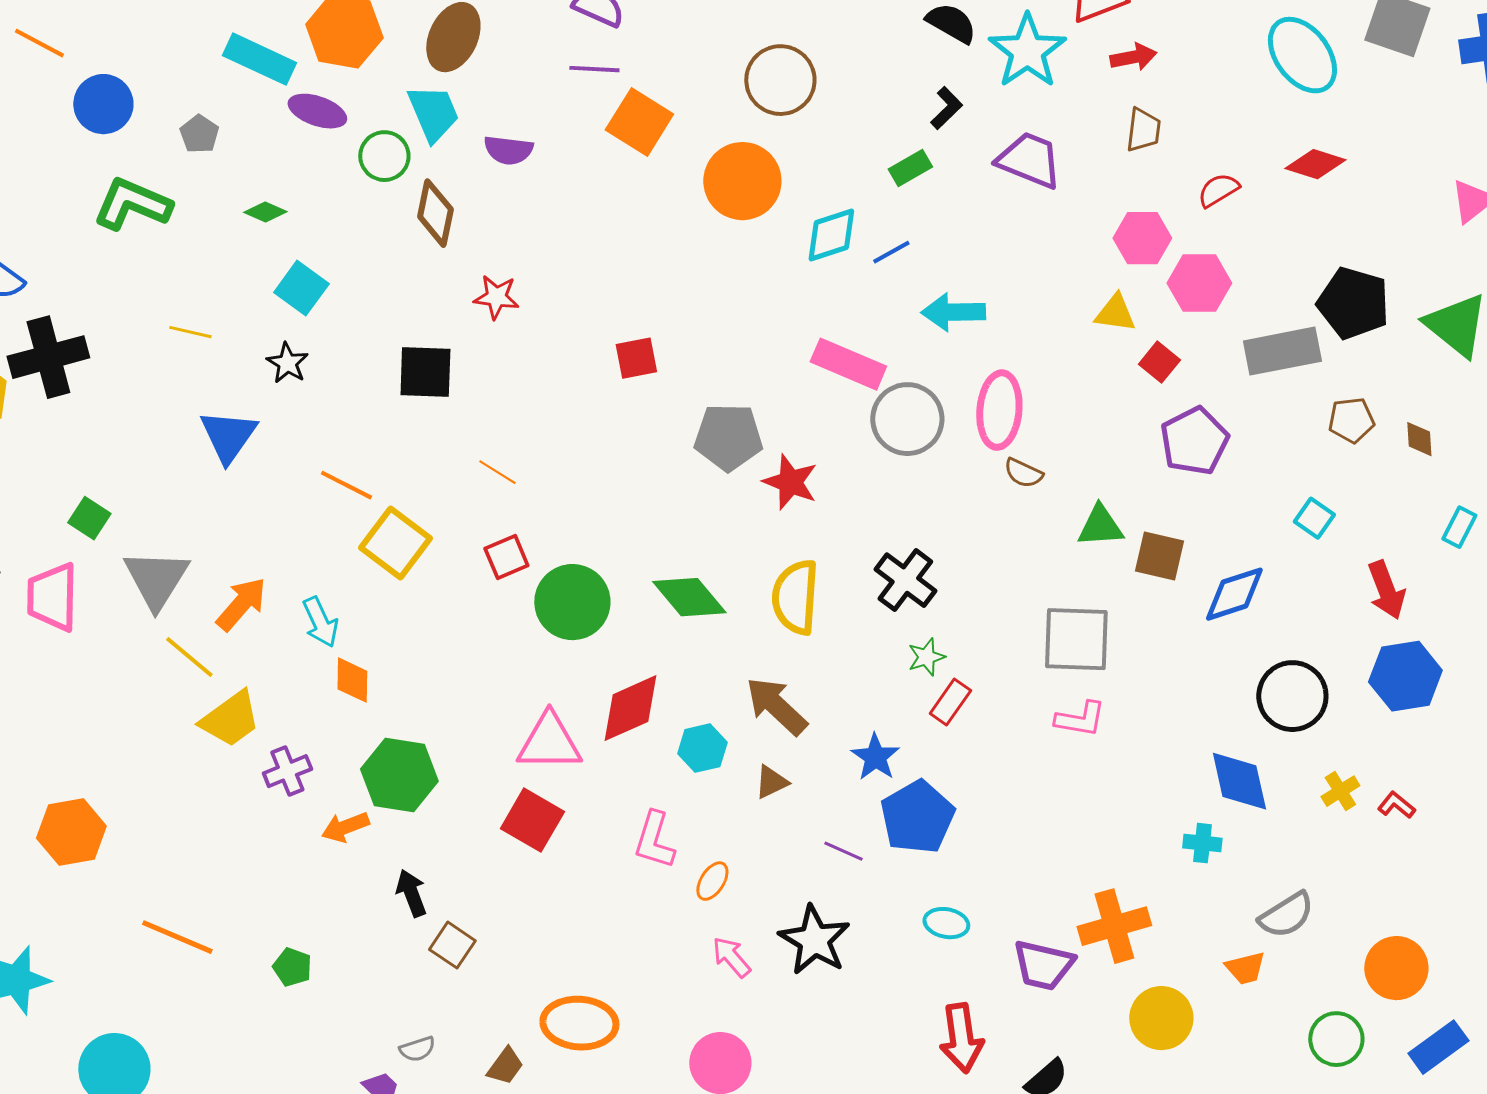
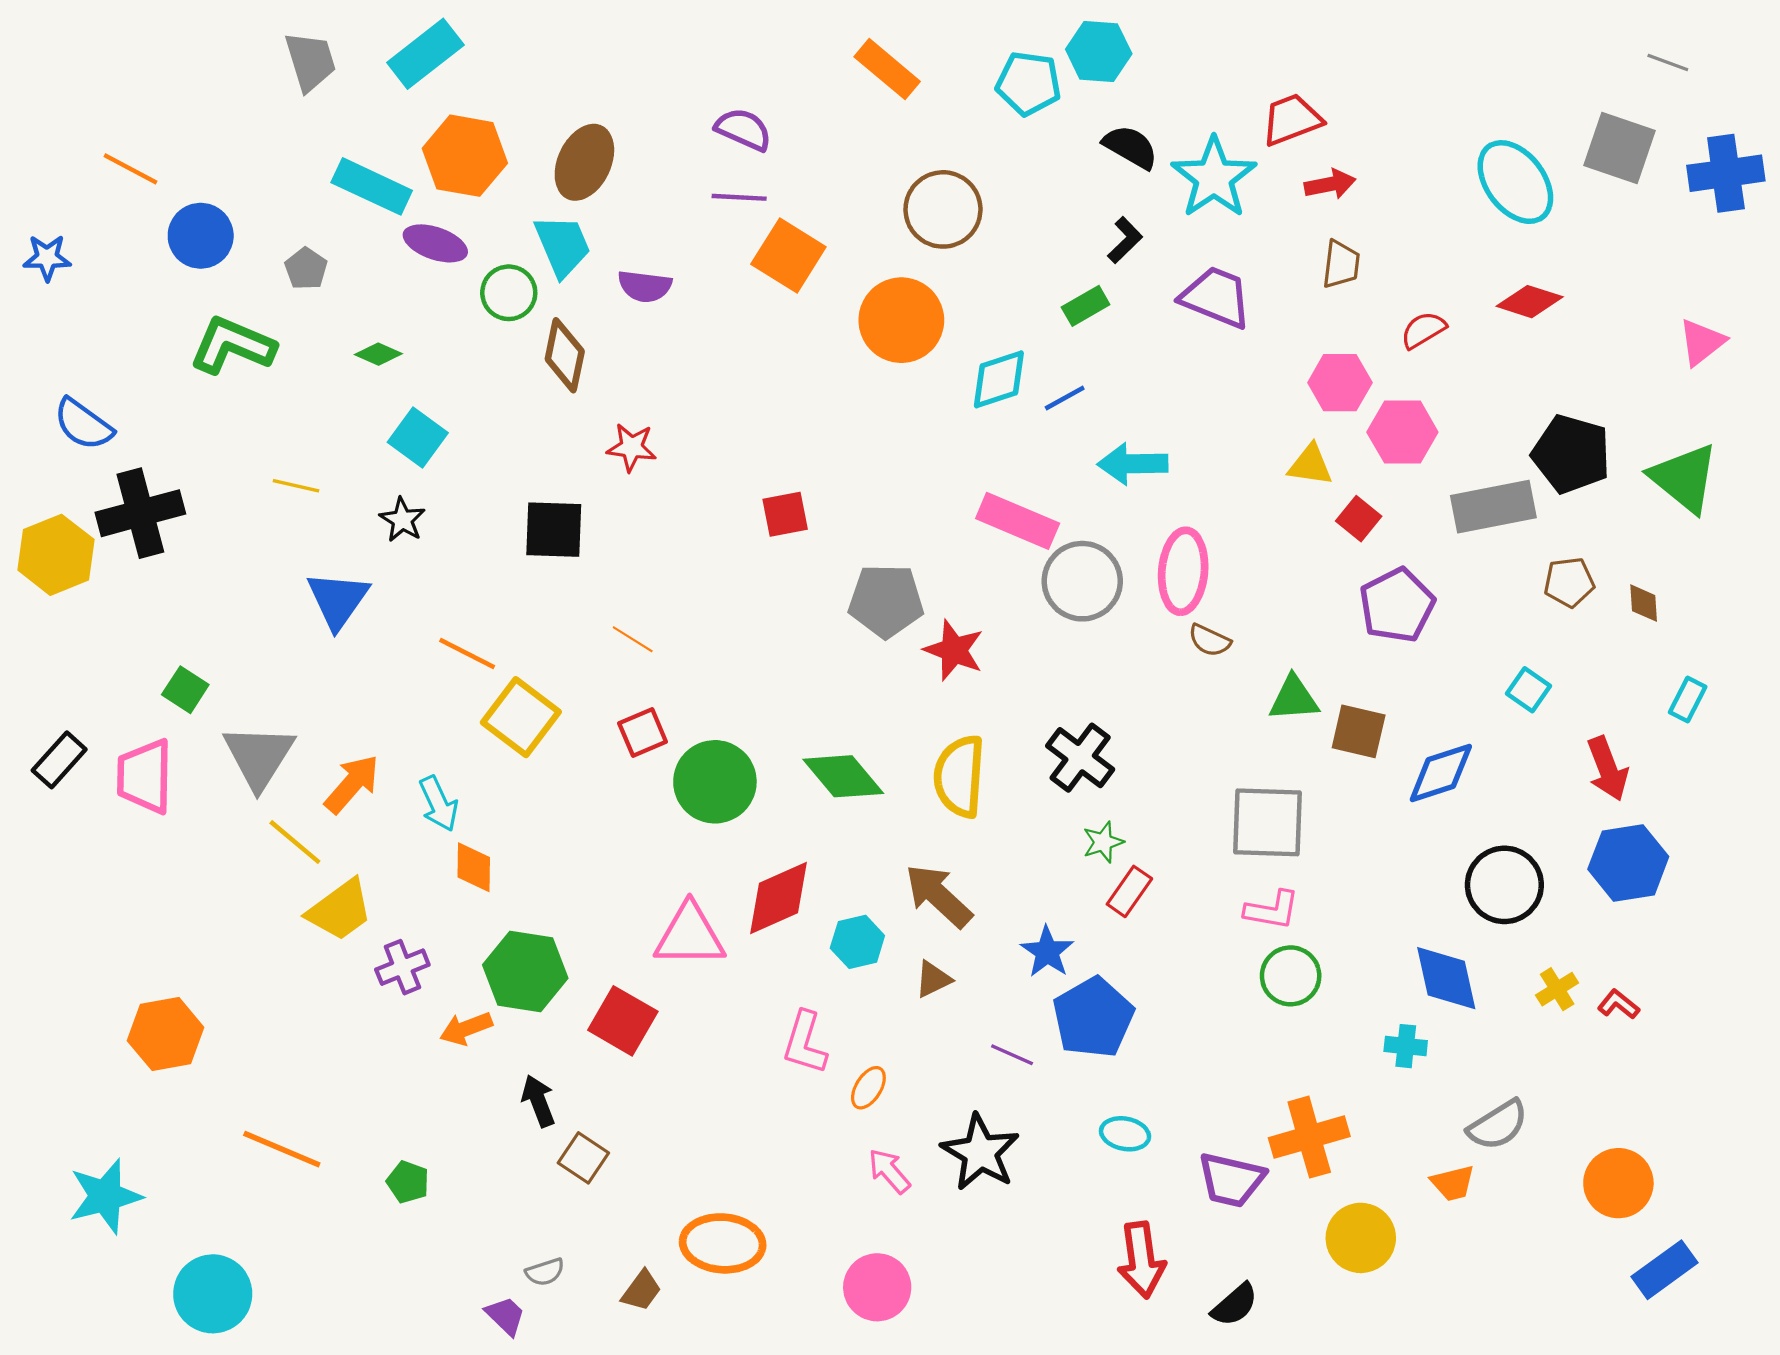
red square: (532, 820) -> (623, 1021), moved
green circle: (1336, 1039) -> (1291, 976), moved

